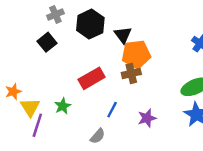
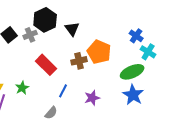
gray cross: (55, 14) -> (30, 35), moved
orange pentagon: (136, 54) -> (99, 52), moved, turned 30
red rectangle: (92, 78) -> (46, 65), turned 75

